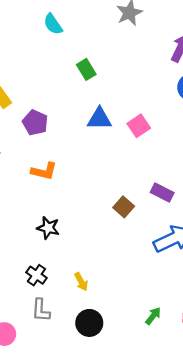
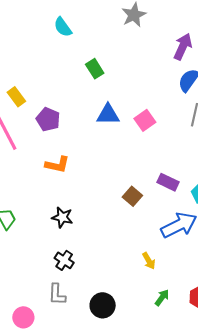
black cross: (36, 275) -> (64, 260), moved
yellow arrow: (81, 282) -> (149, 261), moved

